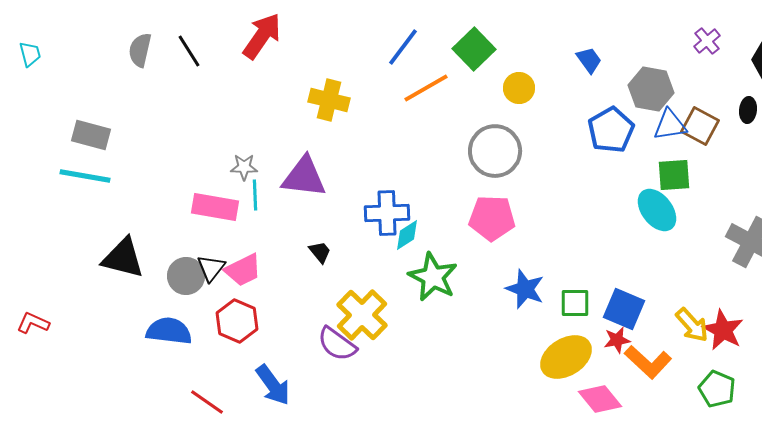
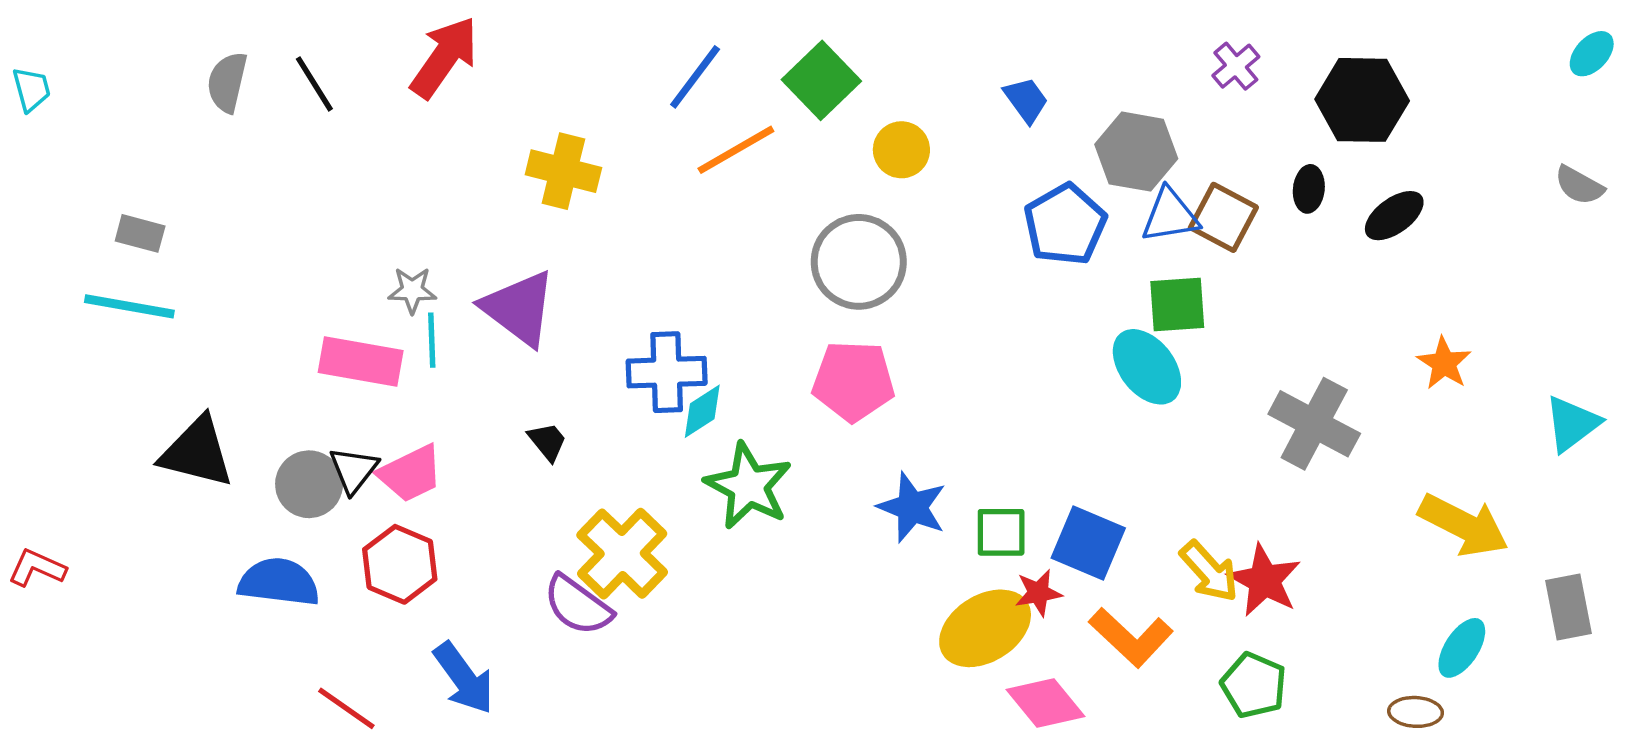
gray rectangle: (91, 135) -> (140, 233), size x0.7
purple triangle: (304, 177) -> (519, 308), turned 30
red star: (617, 340) -> (1038, 593), moved

